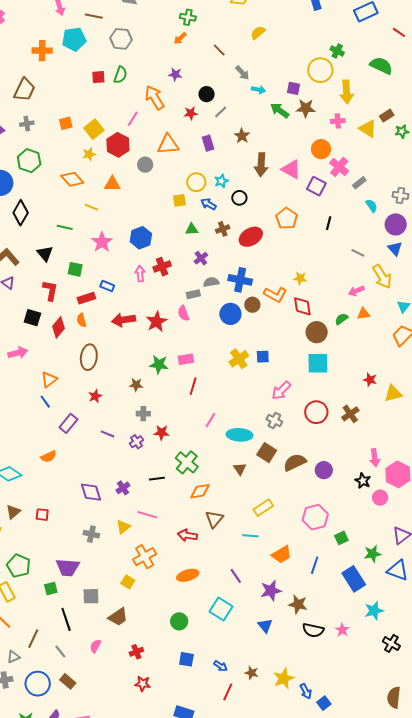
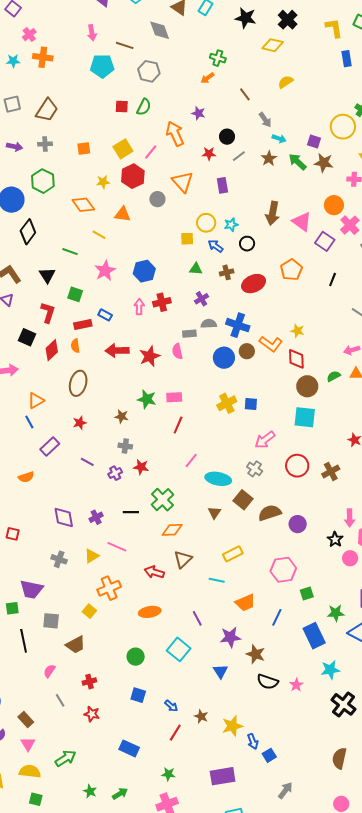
orange cross: (42, 51) -> (43, 57), moved
yellow square: (94, 129) -> (123, 149), moved
brown star: (242, 136) -> (269, 158), moved
orange triangle: (168, 144) -> (183, 182), turned 45
black cross: (391, 644) -> (343, 704), size x1.4
gray line: (60, 651) -> (60, 700), moved
brown rectangle: (68, 681) -> (26, 720), moved

